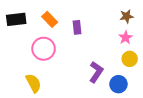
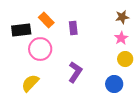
black rectangle: (16, 19) -> (21, 30), moved
purple L-shape: (96, 72) -> (75, 72), moved
yellow semicircle: (33, 83) -> (30, 83), turned -108

